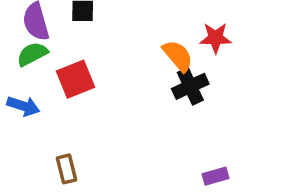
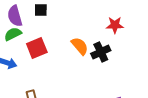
orange semicircle: (178, 56) -> (80, 46), moved

